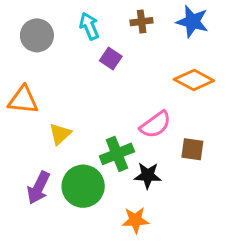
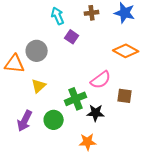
gray circle: (37, 35) -> (37, 51), moved
green circle: (83, 186) -> (54, 120), size x0.7

